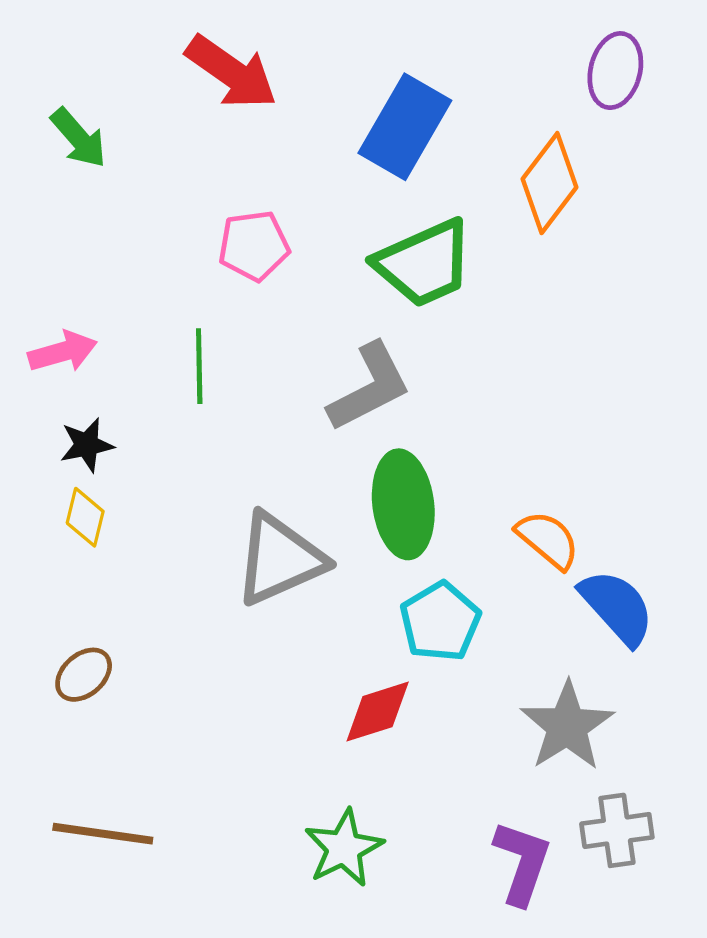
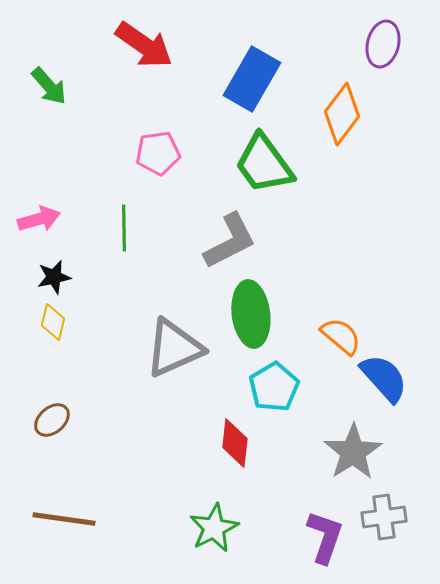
green trapezoid: (424, 263) -> (264, 164), turned 78
red diamond: (378, 712) -> (235, 443), turned -66

